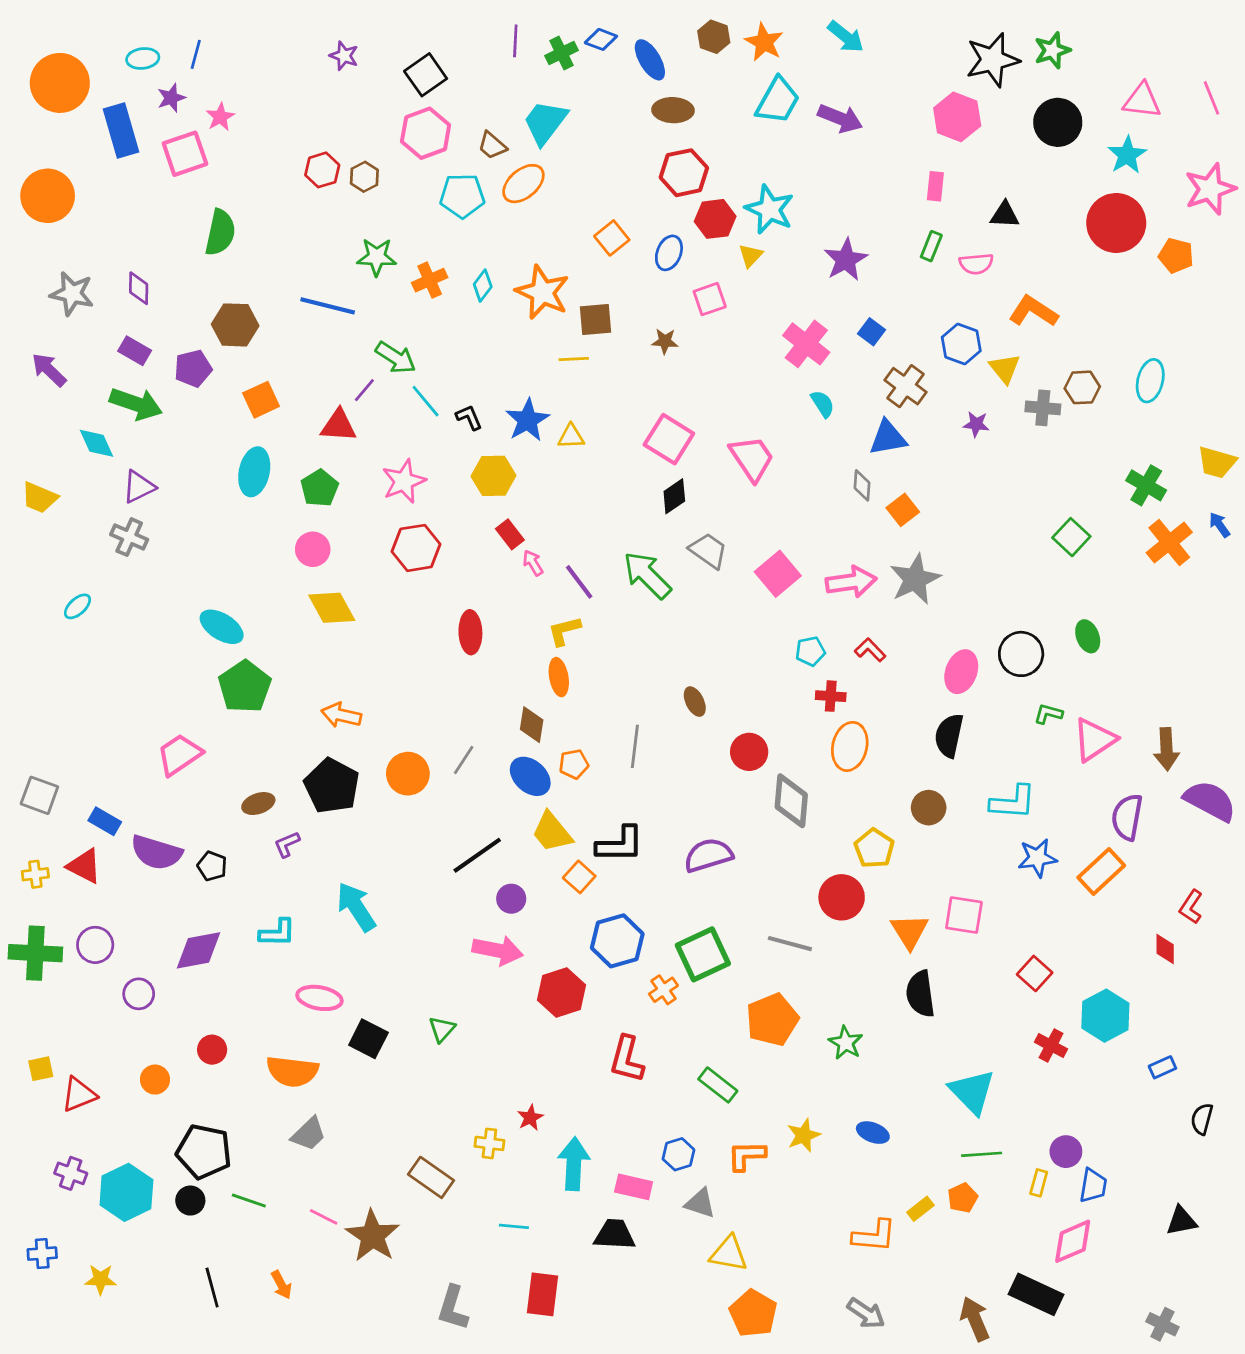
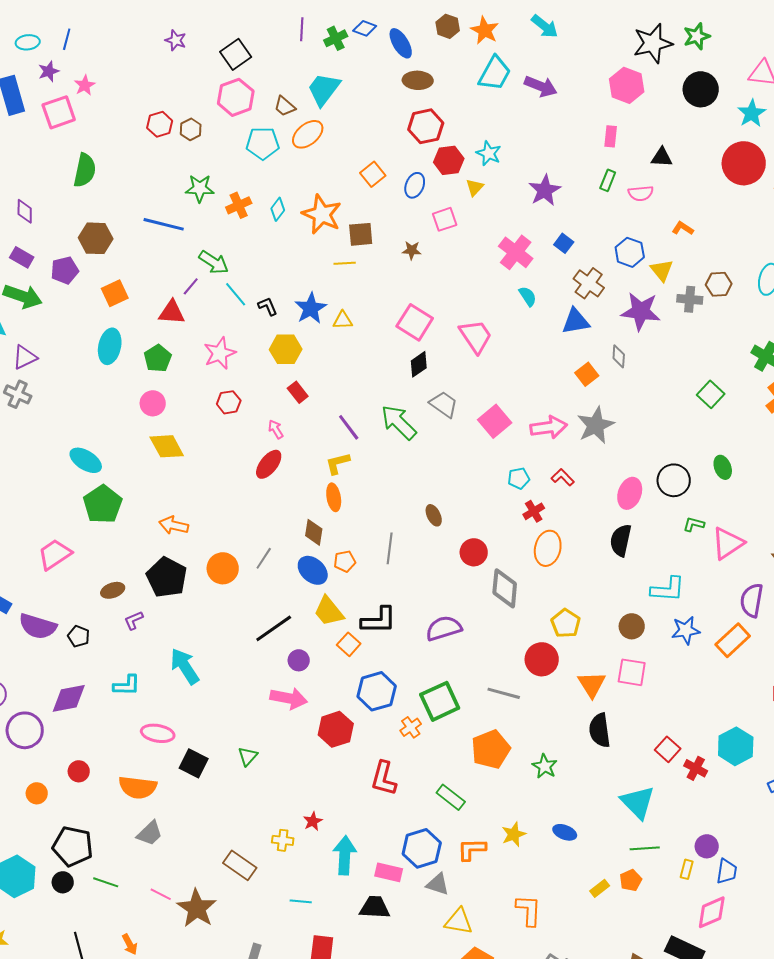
cyan star: (770, 209) -> (489, 153), size x0.7
orange L-shape: (1033, 311) -> (683, 228), size x0.6
purple star: (976, 424) -> (641, 311), size x2.0
gray diamond: (862, 485) -> (619, 356), moved
red hexagon: (416, 548) -> (229, 402), size x0.7
pink arrow: (533, 563) -> (276, 429), moved
red ellipse: (470, 632) -> (269, 464), turned 40
red cross: (831, 696) -> (534, 511), turned -35
brown circle: (929, 808) -> (632, 626), moved
red square: (1035, 973) -> (668, 749), moved
purple circle: (139, 994) -> (25, 730), size x1.6
blue hexagon: (678, 1154) -> (422, 848), size x1.6
orange L-shape: (874, 1236) -> (529, 910), moved, turned -92

